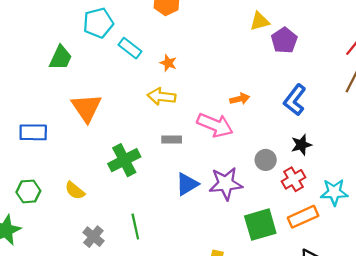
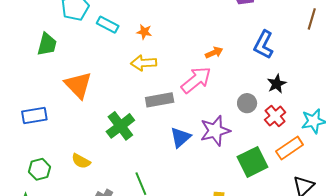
pink arrow: (215, 125) -> (196, 80), turned -52
gray rectangle: (172, 140) -> (160, 100), size x1.5

